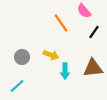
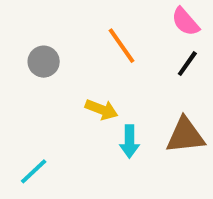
pink semicircle: (84, 11) -> (185, 22), moved
gray circle: (22, 57) -> (44, 62), moved

